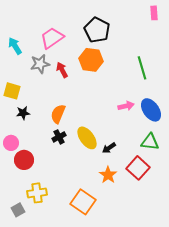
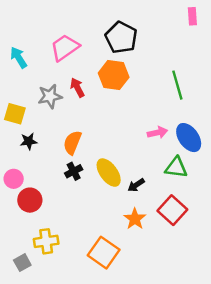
gray star: (40, 64) -> (50, 96), moved
green triangle: (150, 142) -> (176, 168), moved

